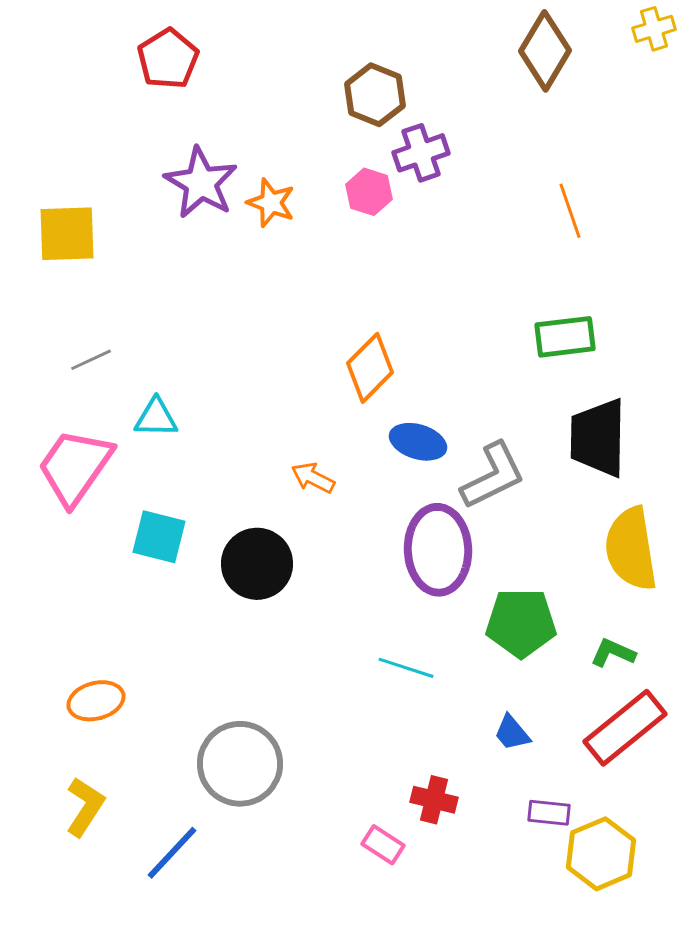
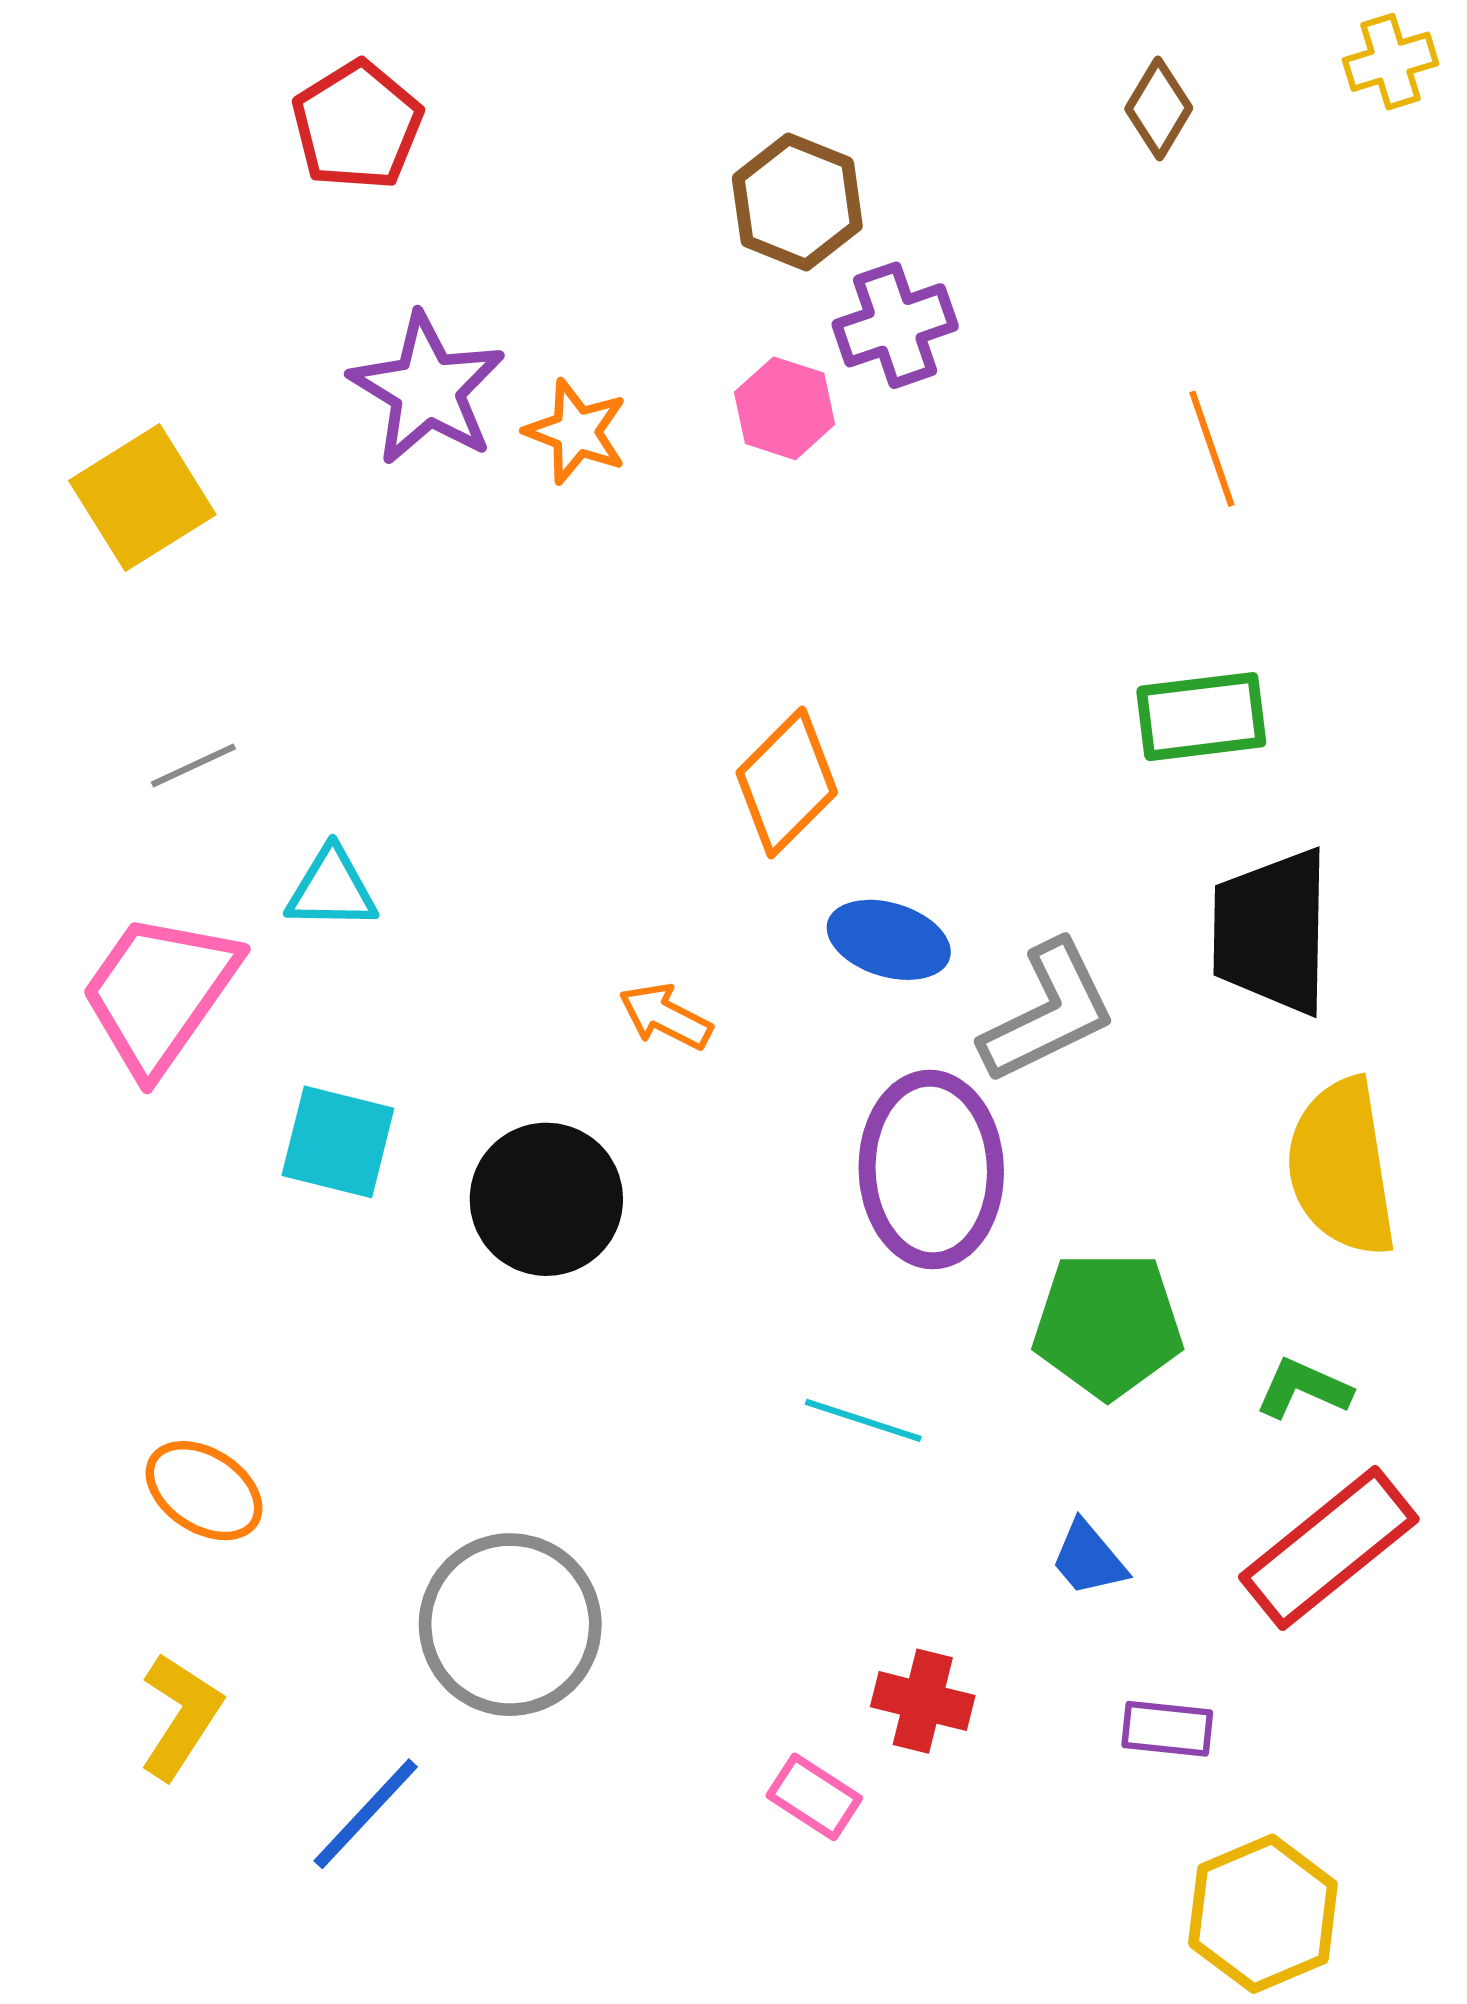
brown diamond: (545, 51) -> (1159, 108), size x0.6
yellow square: (67, 234) -> (142, 498), turned -30
orange ellipse: (96, 701) -> (204, 1491), turned 48
yellow hexagon: (601, 854) -> (1263, 1914), moved

